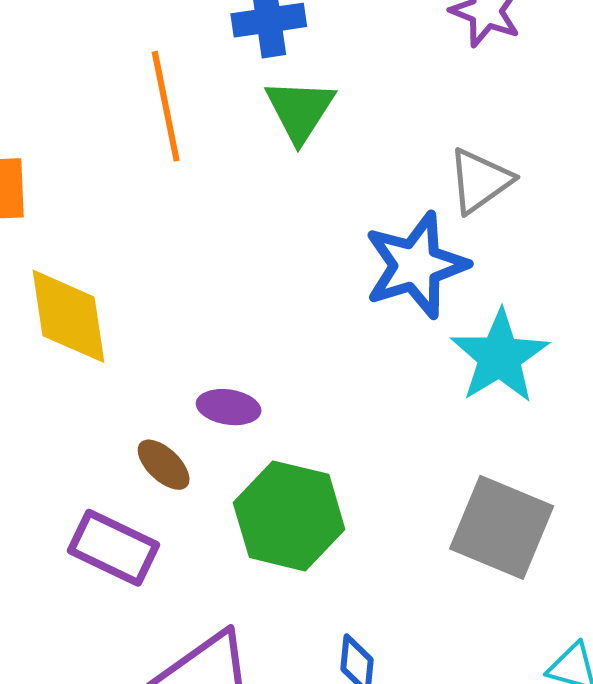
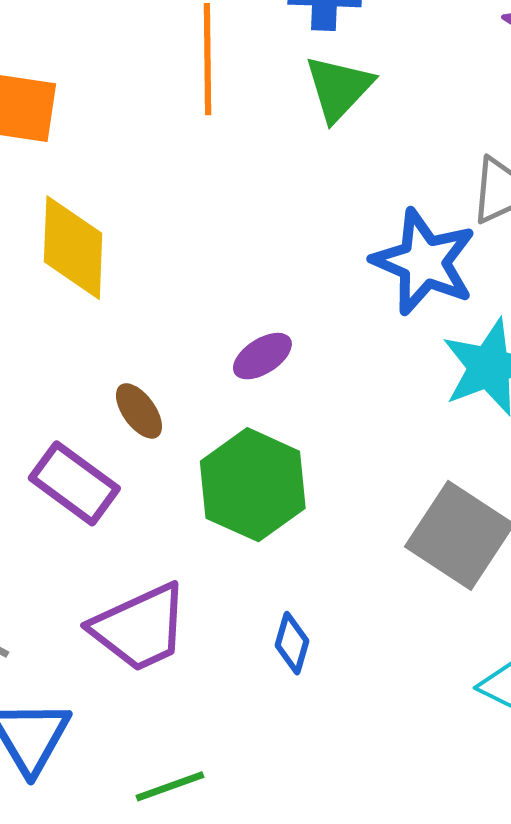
blue star: (416, 265) -> (424, 262), turned 30
purple ellipse: (229, 407) -> (262, 356), moved, turned -52

